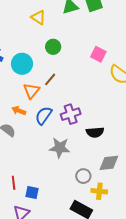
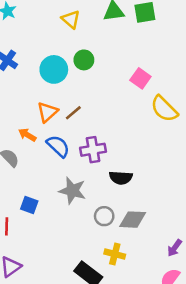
cyan circle: (22, 64) -> (54, 69), moved
brown line: (50, 79) -> (73, 113), moved
blue semicircle: (44, 116) -> (58, 146), turned 90
gray circle: (83, 176) -> (104, 216), moved
blue square: (32, 193) -> (29, 205), moved

